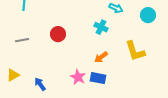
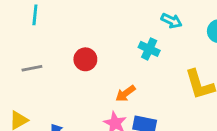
orange arrow: (101, 57) -> (125, 93), moved

